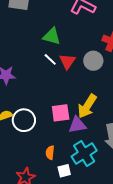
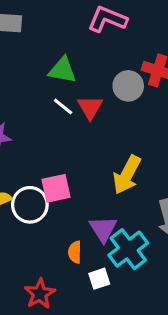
gray circle: (93, 61) -> (128, 86), moved
pink square: (61, 113) -> (56, 188), moved
purple triangle: (77, 125) -> (103, 229), moved, turned -48

